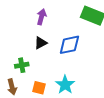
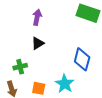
blue diamond: (69, 45) -> (82, 59), moved, turned -60

